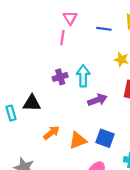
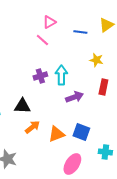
pink triangle: (70, 18) -> (49, 22), turned 32
pink line: (62, 38) -> (42, 40), turned -56
black triangle: (32, 103) -> (22, 106), moved

